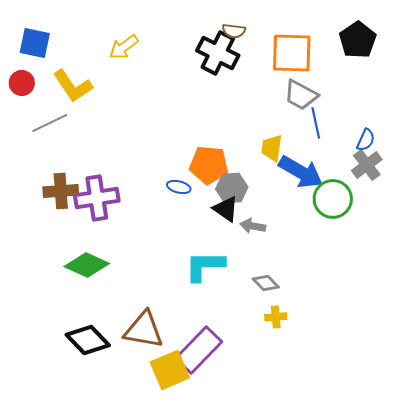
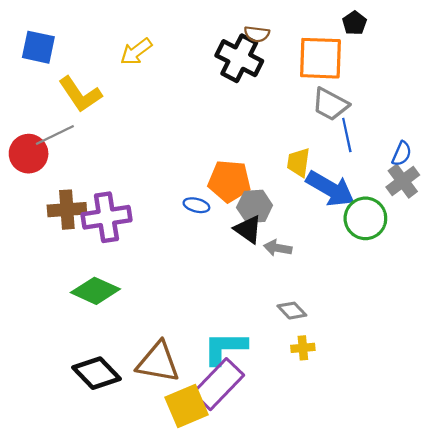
black pentagon: (358, 40) -> (354, 23), moved, size x0.6
red circle: (22, 83) -> (29, 154), moved, size x1.4
cyan L-shape: (205, 266) -> (225, 348), moved

